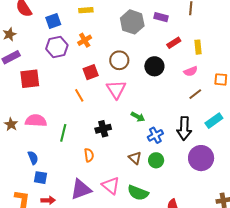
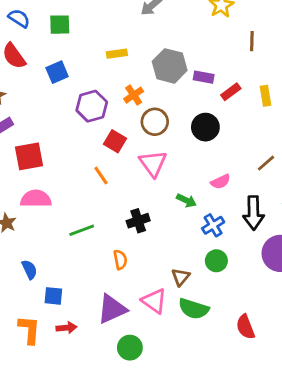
yellow rectangle: (86, 10) -> (117, 54), moved
purple rectangle: (161, 17) -> (204, 77), moved
orange cross: (85, 40) -> (134, 95), moved
purple hexagon: (57, 47) -> (92, 106), moved
pink semicircle: (191, 71) -> (220, 182), moved
red square: (91, 72) -> (115, 141), turned -35
pink semicircle: (36, 121) -> (36, 199), moved
green line: (63, 133) -> (82, 230), turned 60
blue semicircle: (33, 158) -> (29, 270), moved
brown triangle: (135, 158) -> (181, 277), moved, turned 32

